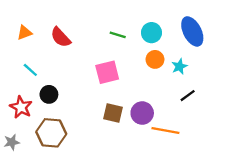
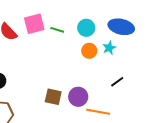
blue ellipse: (192, 31) -> (121, 27), turned -50
cyan star: (179, 66) -> (109, 48), moved
pink square: (107, 72) -> (34, 24), moved

